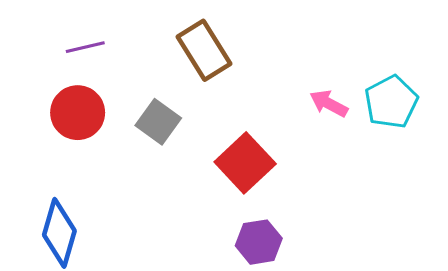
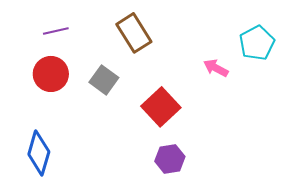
cyan pentagon: (391, 102) -> (257, 43), moved

